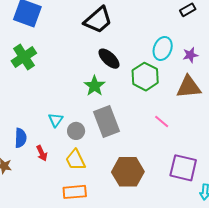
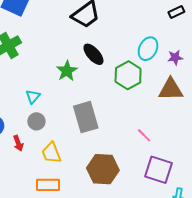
green star: (94, 86) -> (67, 71), moved
cyan triangle: (56, 120) -> (33, 97), moved
pink line: (162, 122) -> (144, 135), moved
gray circle: (76, 131) -> (36, 121), moved

